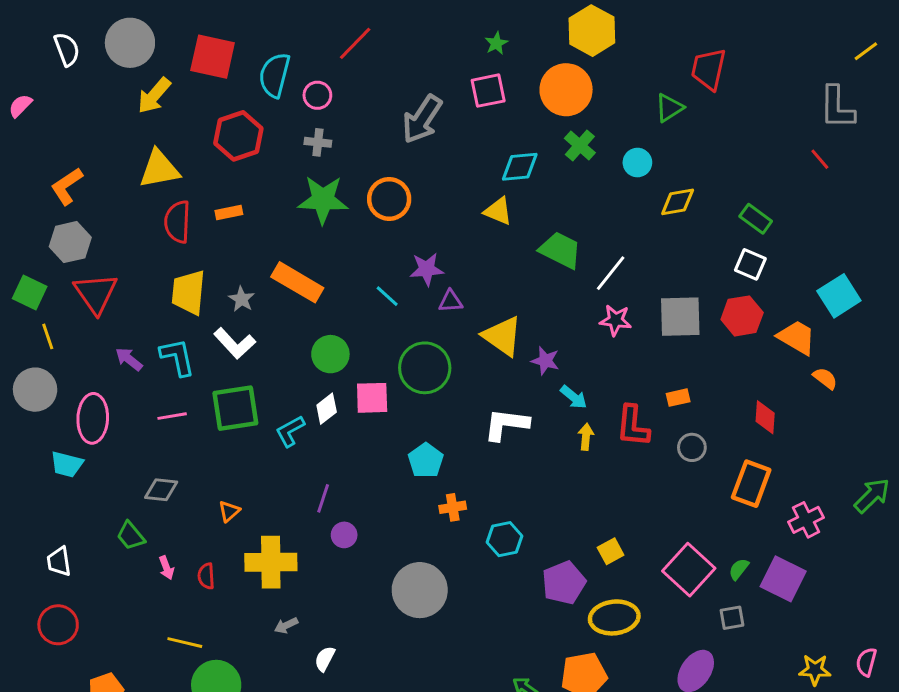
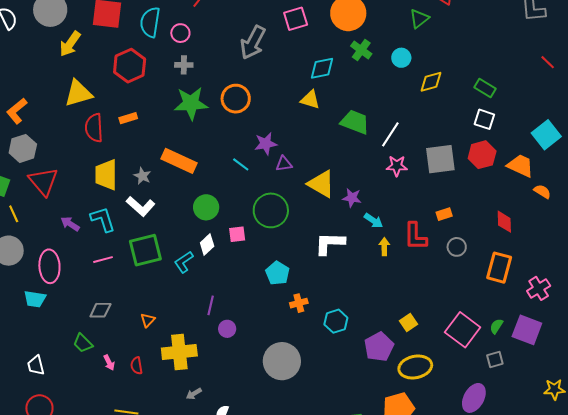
red line: (820, 159) -> (548, 62), moved
pink square: (372, 398) -> (237, 234), size x0.7

